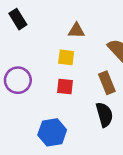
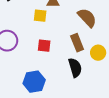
yellow square: (66, 57) -> (40, 16), moved

